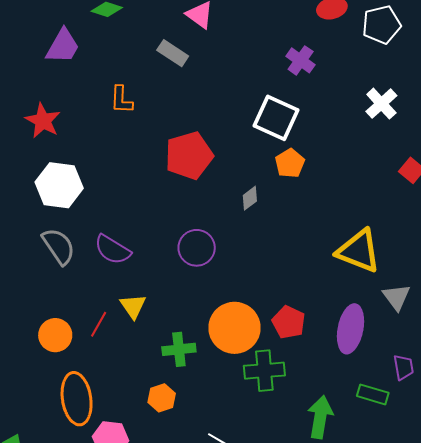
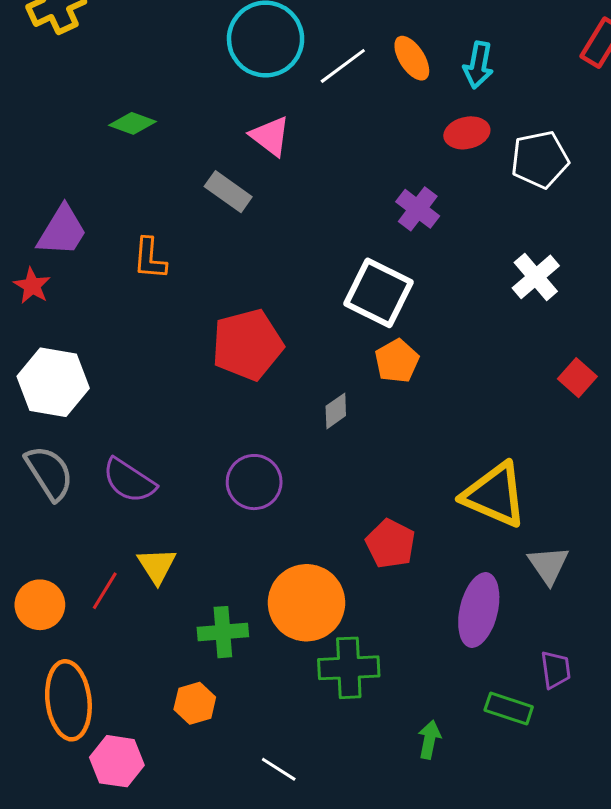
purple trapezoid: (63, 46) -> (62, 231), moved
red star: (43, 121) -> (32, 286), size x0.7
red pentagon: (289, 322) -> (390, 544), moved
green arrow: (320, 417) -> (429, 740), size x0.6

